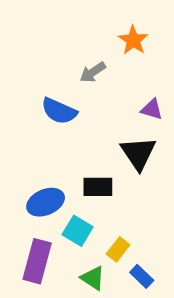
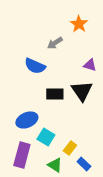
black rectangle: (98, 187) -> (55, 94), moved

